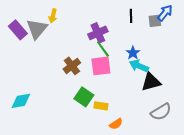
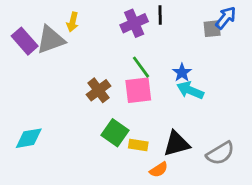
black line: (131, 16) -> (160, 15), moved
gray triangle: (37, 29) -> (51, 40), turned 30
purple cross: (98, 33) -> (134, 23), moved
black triangle: (151, 82) -> (177, 144), moved

